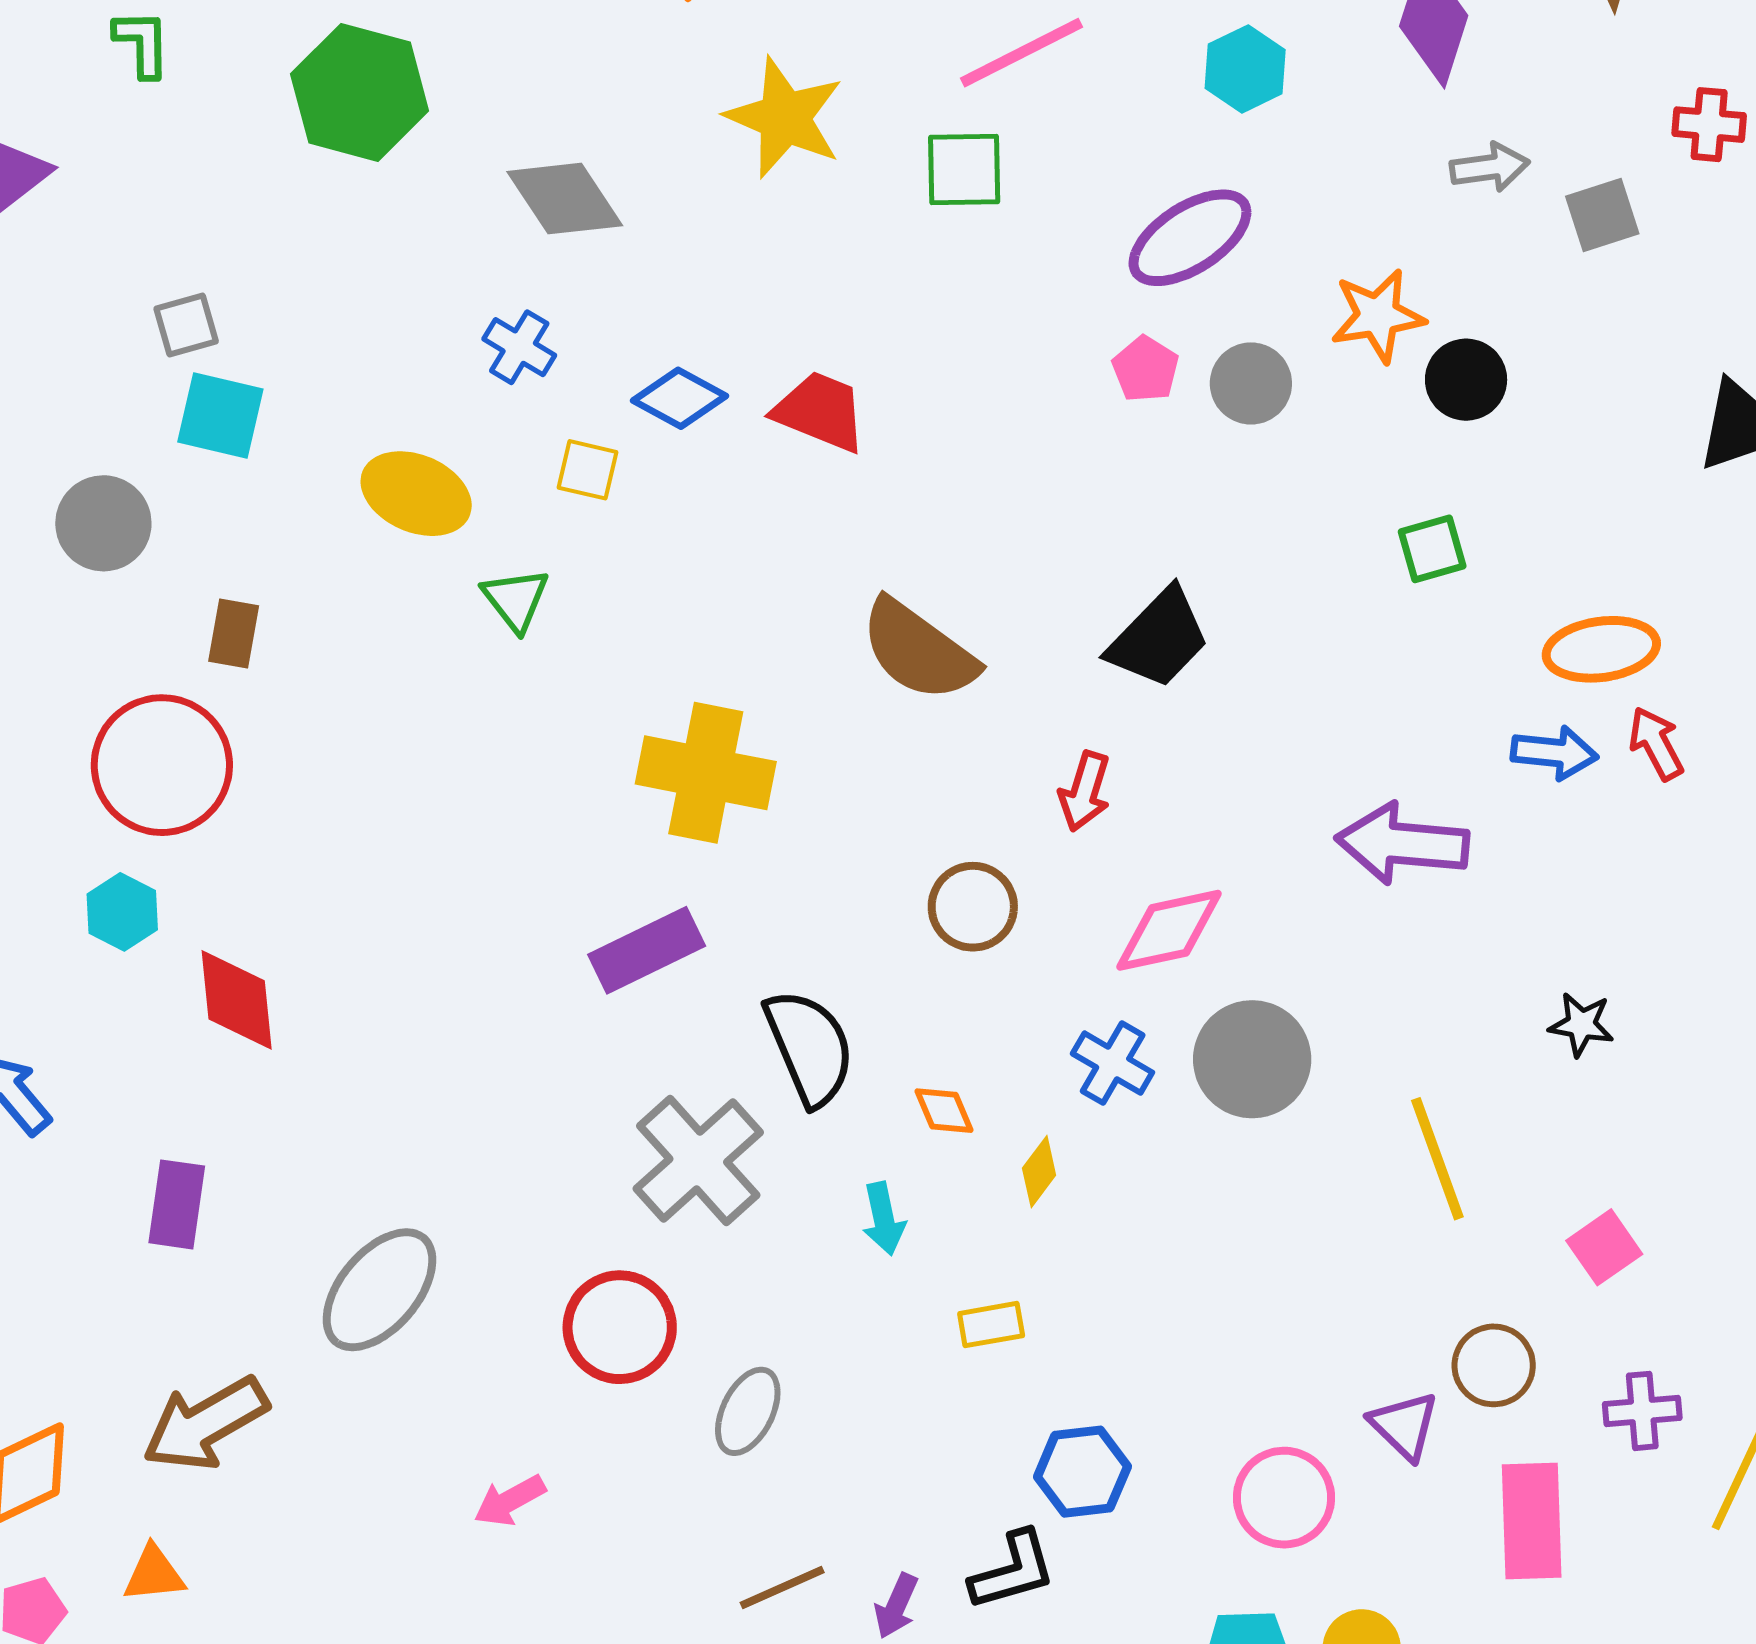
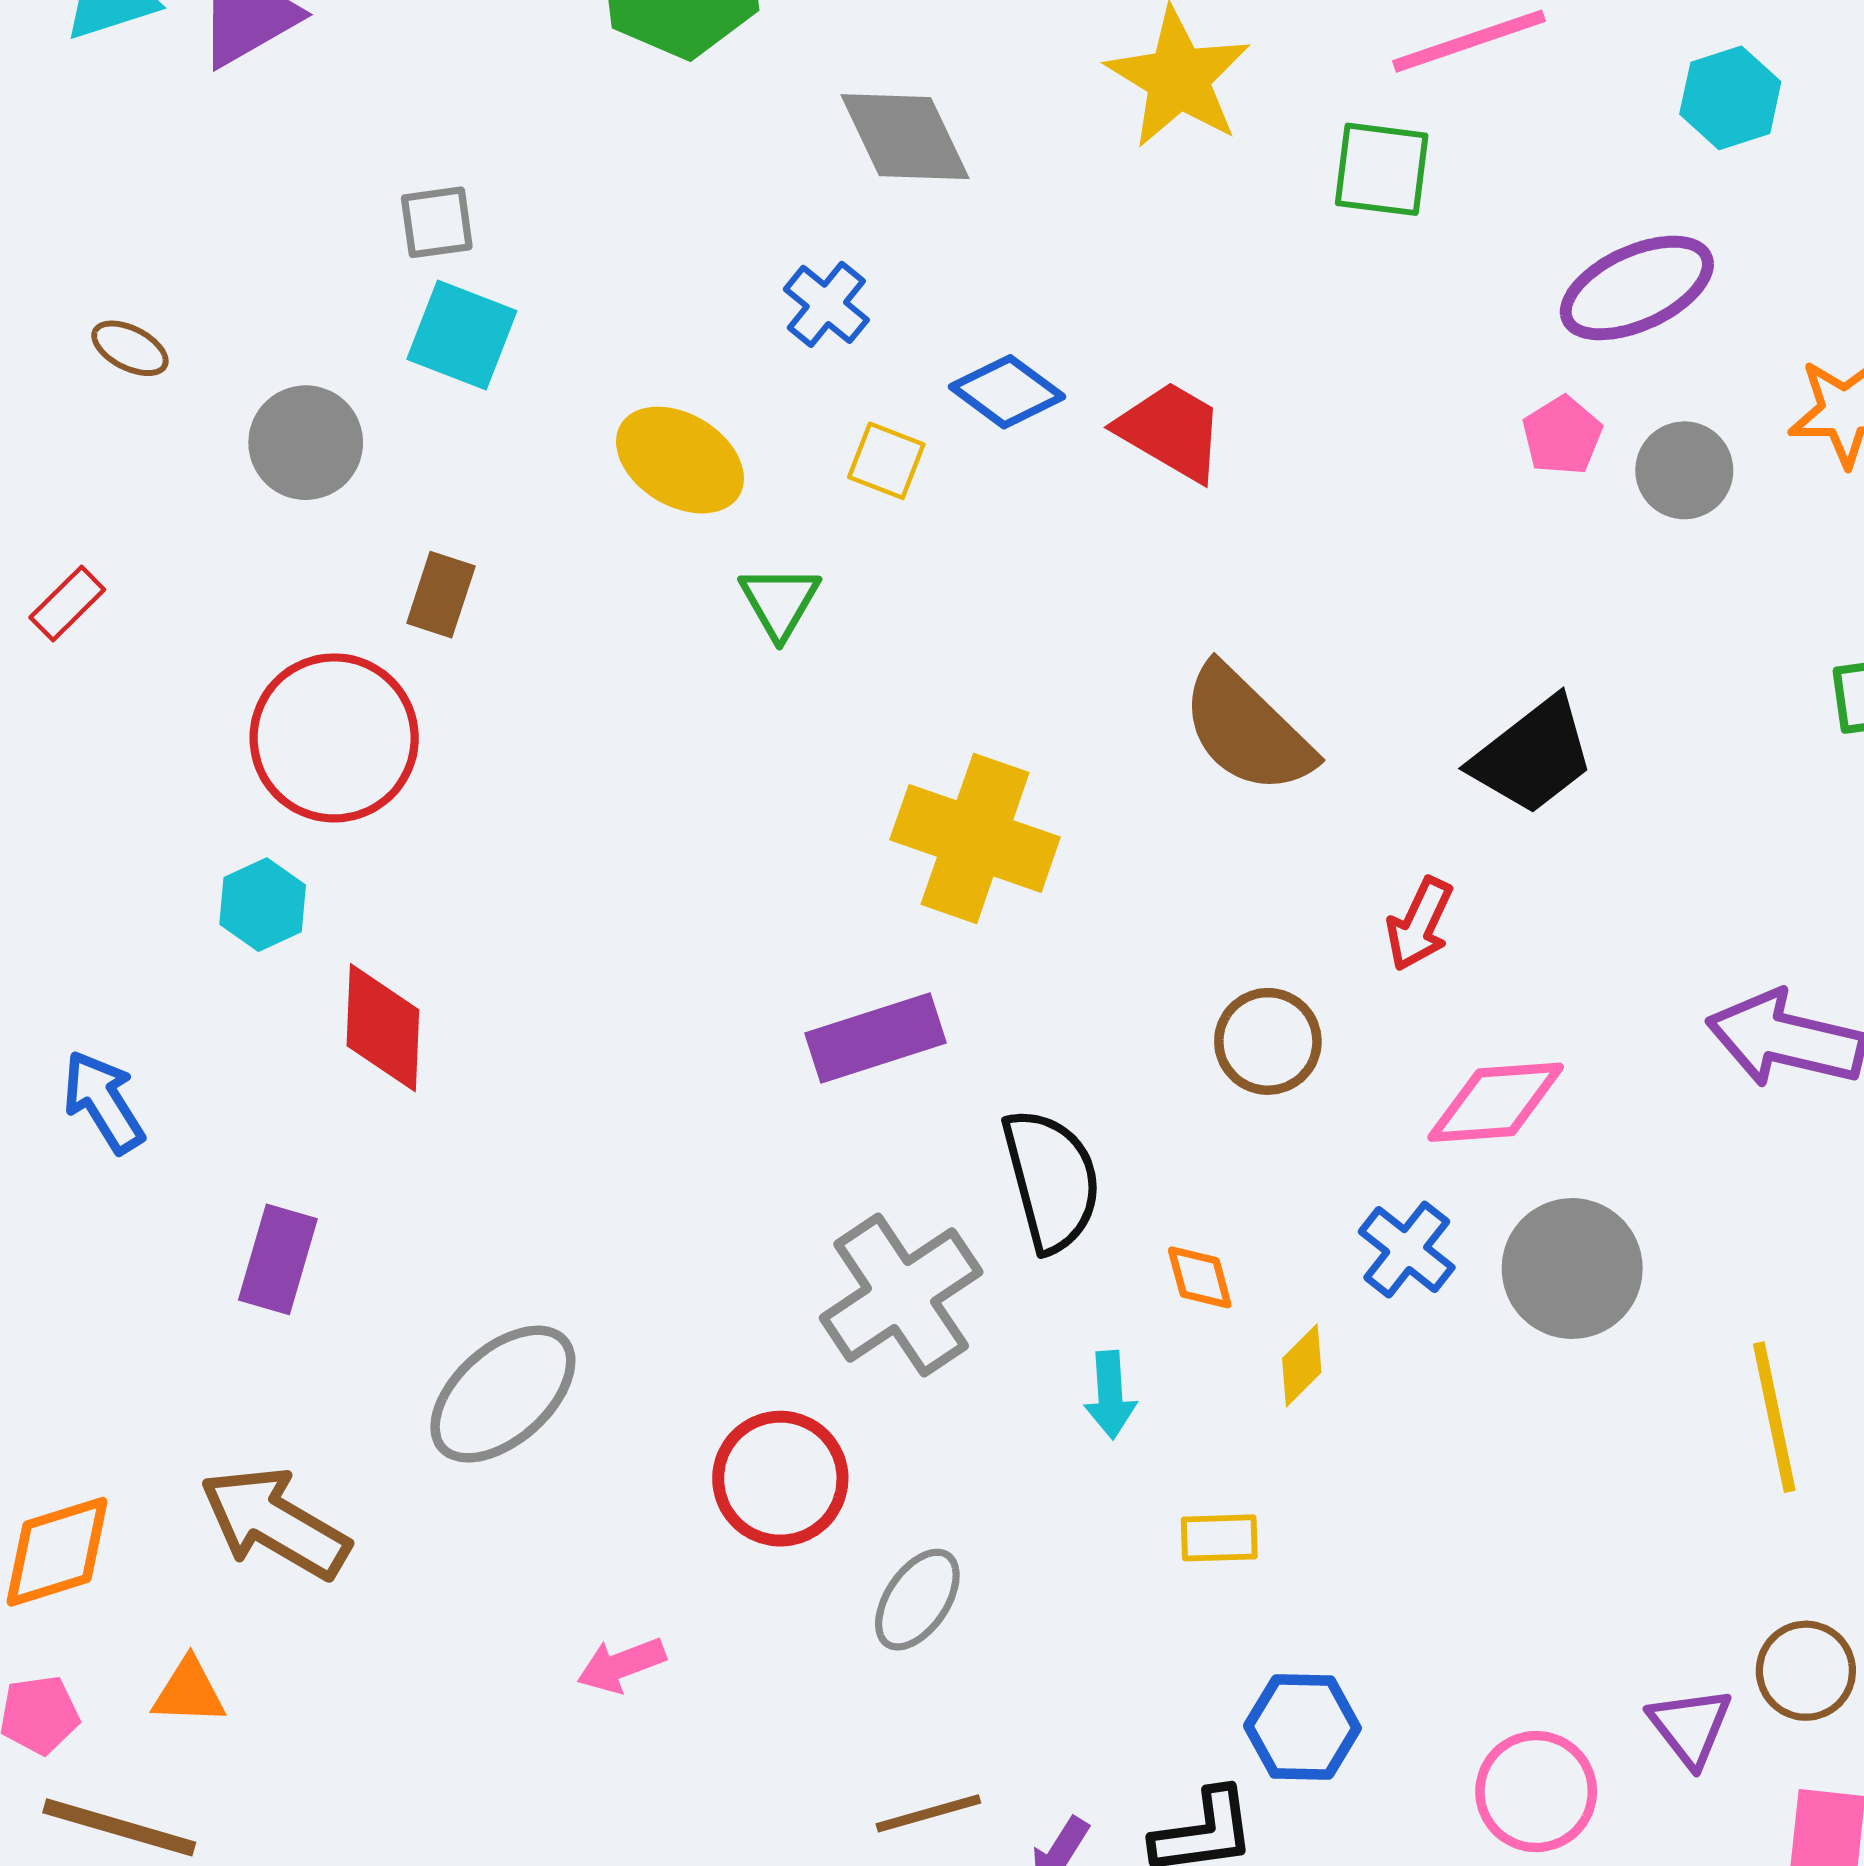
brown arrow: (205, 1424) -> (275, 1523), turned 52

